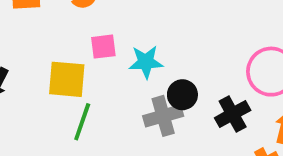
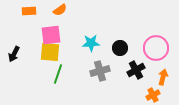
pink square: (103, 47) -> (51, 35), moved, size x1.5
black circle: (182, 95) -> (120, 48), moved

